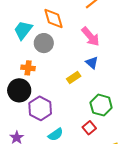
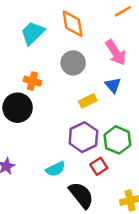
gray circle: (44, 43) -> (73, 63), moved
purple hexagon: (40, 108) -> (83, 137), moved

